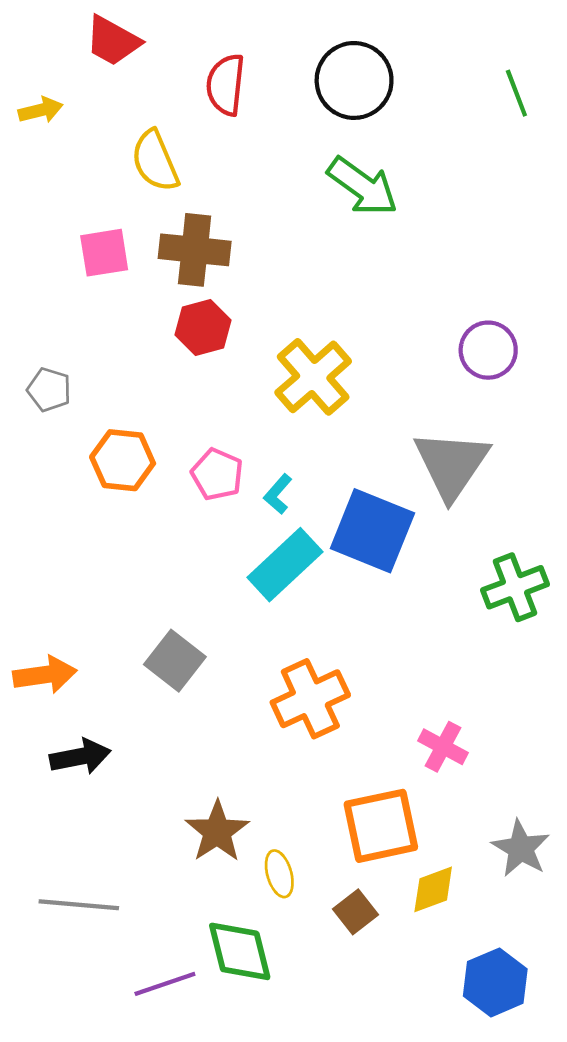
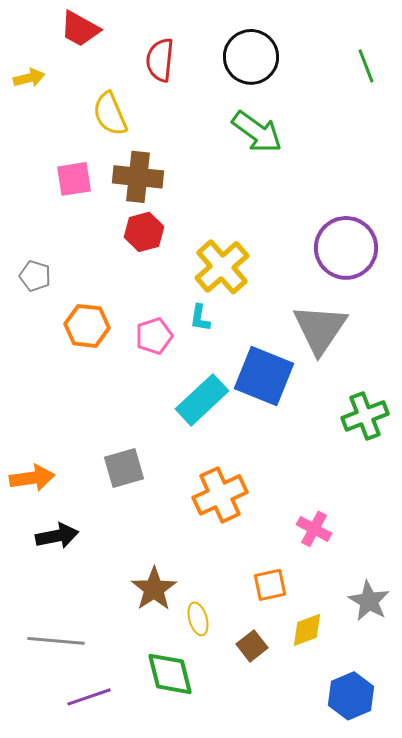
purple circle: (488, 350) -> (346, 248), size x1.5
pink pentagon: (217, 474) -> (154, 336), turned 30
cyan L-shape: (278, 494) -> (200, 318), moved, turned -32
gray square: (175, 661) -> (124, 468), turned 36
orange square: (381, 826) -> (270, 585), size x0.6
purple line: (165, 984) -> (89, 697), moved

